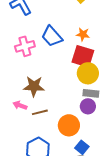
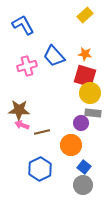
brown star: (34, 86) -> (19, 110), moved
purple circle: (88, 106) -> (81, 123), moved

